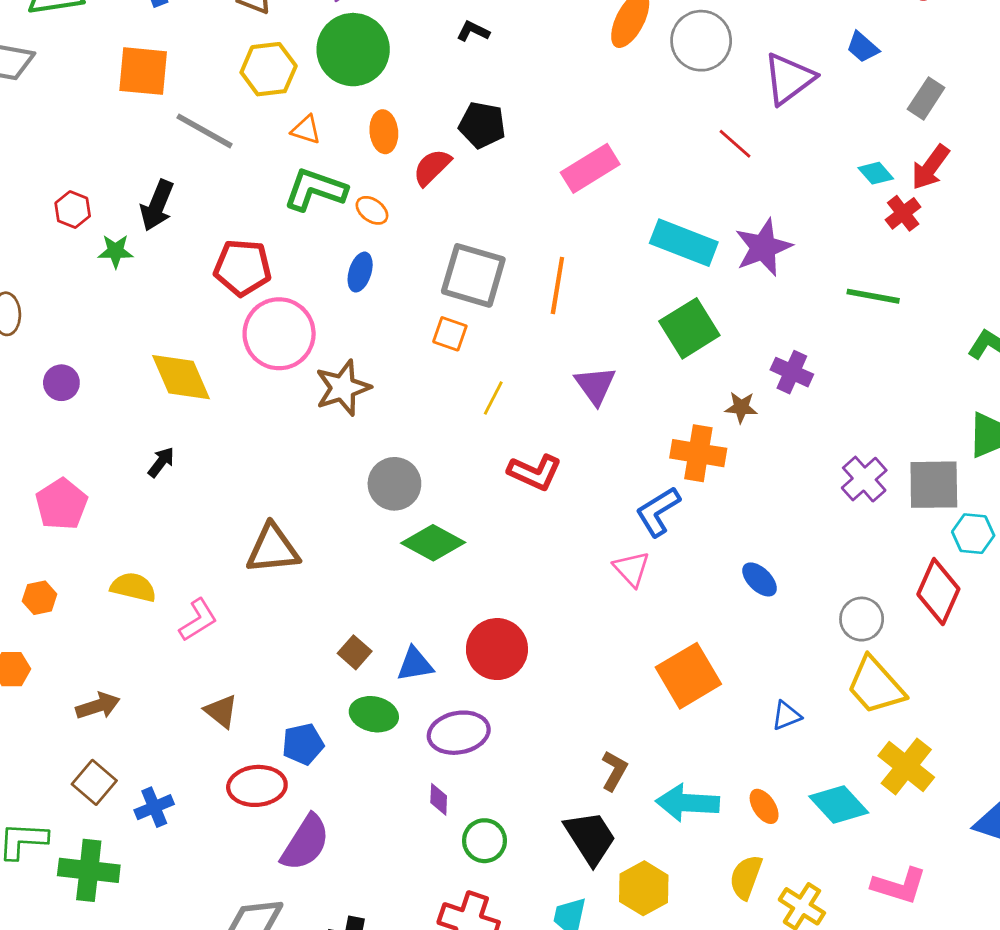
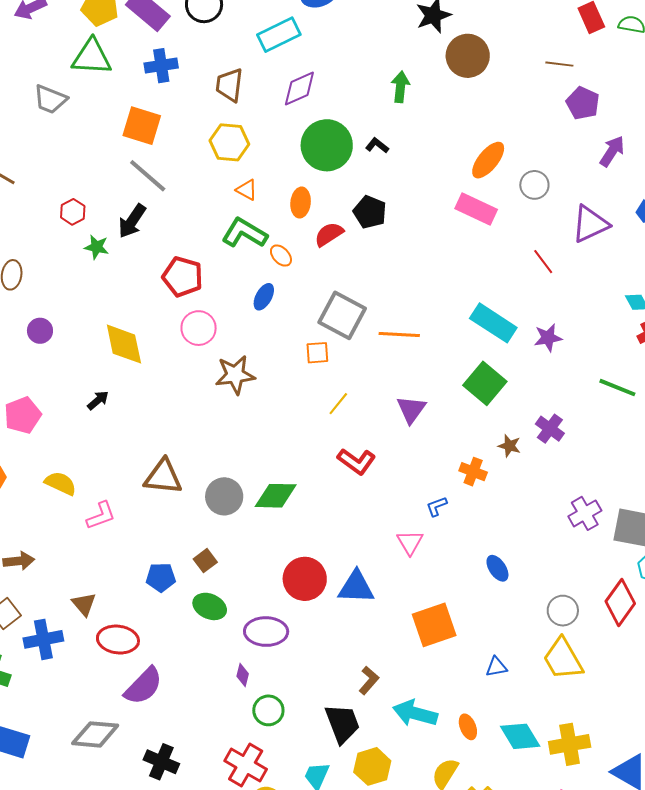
gray circle: (701, 41) -> (534, 185), size x0.7
green circle: (353, 50) -> (327, 145), moved
gray line: (204, 131) -> (148, 176), moved
pink rectangle: (590, 168) -> (476, 209), moved, turned 45
purple star: (763, 247) -> (548, 338), size x0.7
orange line: (557, 285) -> (399, 335), turned 72
green square: (689, 328) -> (485, 383), turned -30
pink circle: (279, 334) -> (199, 328), size x0.7
orange square: (450, 334) -> (317, 353), turned -35
orange cross: (698, 453) -> (473, 472), size x0.7
gray circle: (394, 484) -> (224, 496), moved
blue L-shape: (658, 512) -> (437, 506), size x0.6
green diamond: (433, 543) -> (276, 496), turned -39
blue triangle: (415, 664) -> (356, 587), moved, size x1.4
brown triangle: (221, 711) -> (84, 604), moved
blue pentagon: (303, 744) -> (161, 577), moved
yellow cross: (906, 766) -> (570, 744), moved, turned 30
blue cross: (154, 807) -> (43, 639), size x1.4

